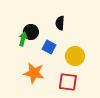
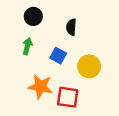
black circle: (31, 32) -> (33, 16), moved
red square: (68, 82) -> (68, 97), moved

